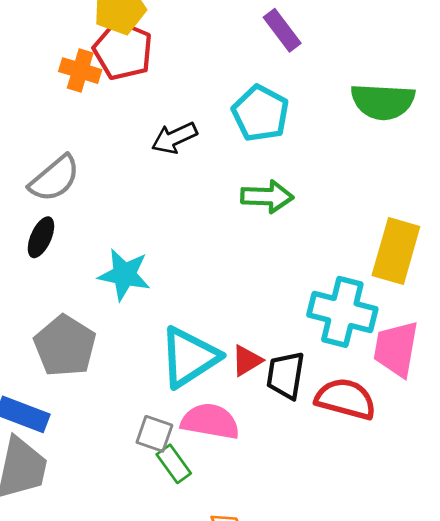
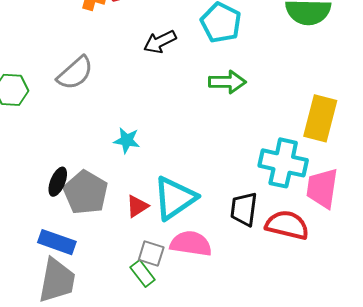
black ellipse: (41, 237) -> (58, 182), moved
cyan star: (124, 275) -> (127, 140), size x0.7
red triangle: (247, 361) -> (137, 206), moved
green rectangle: (174, 464) -> (143, 274), moved

